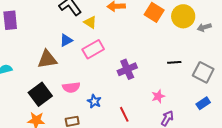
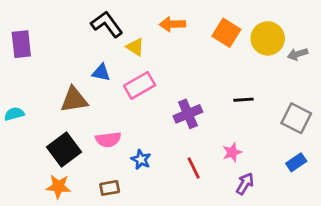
blue triangle: (66, 40) -> (101, 73), turned 40
black line: (174, 62) -> (243, 100), moved
red line: (124, 114) -> (194, 168), moved

